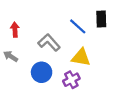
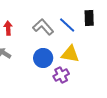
gray L-shape: (49, 42) -> (43, 27), moved
blue circle: (42, 72) -> (43, 58), moved

